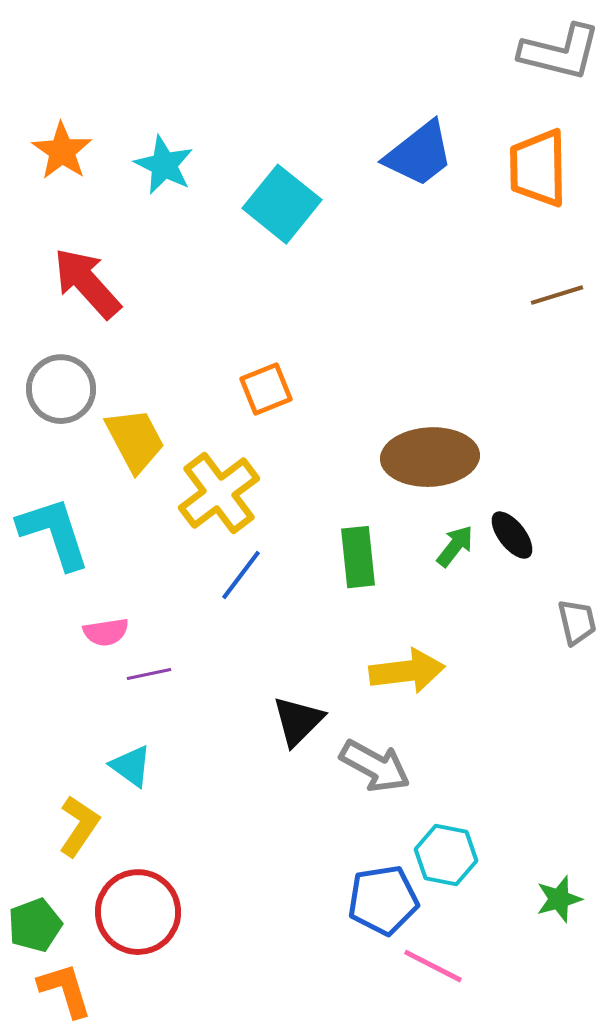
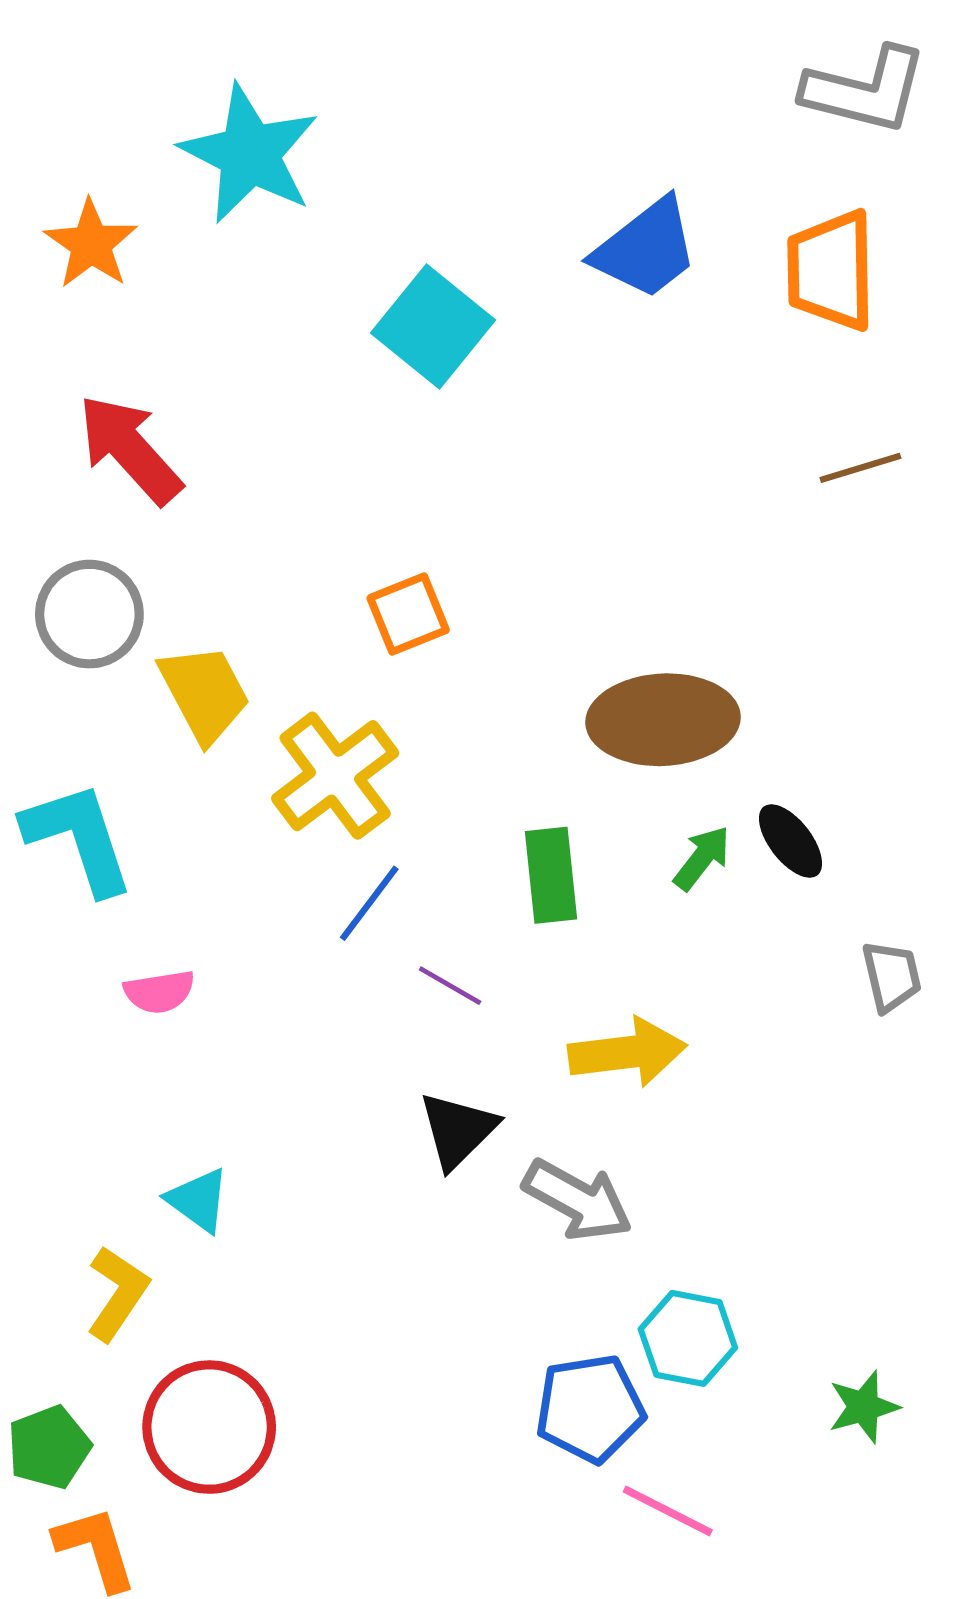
cyan star: (164, 165) -> (250, 154), moved, size x1.5
purple line: (149, 674) -> (450, 986), moved, turned 42

